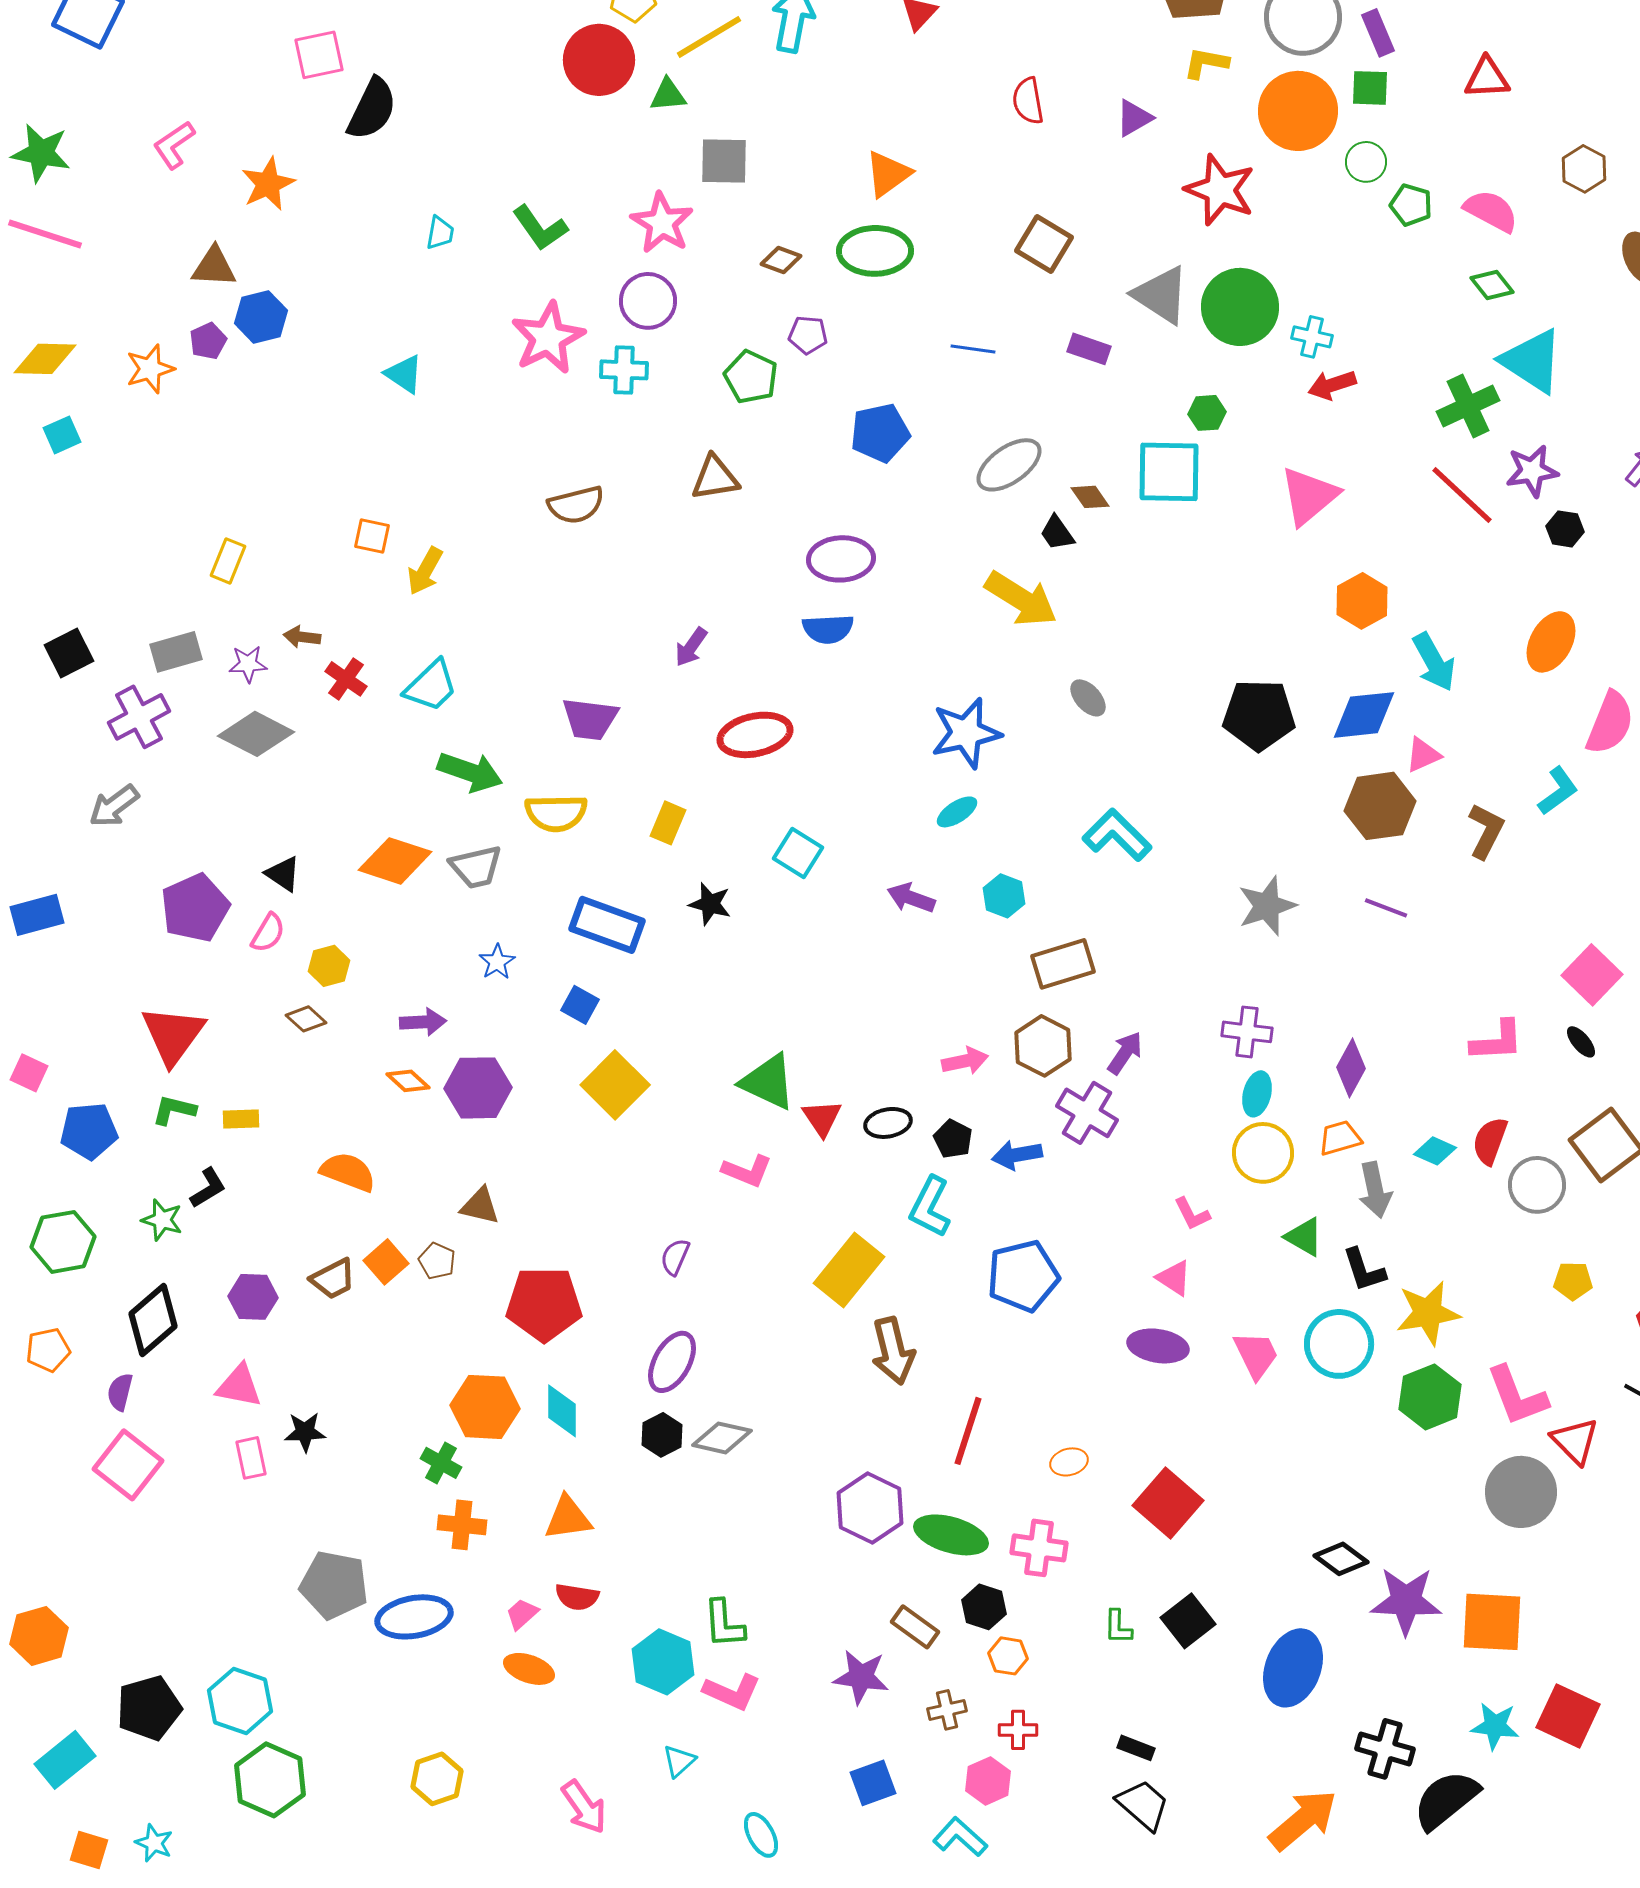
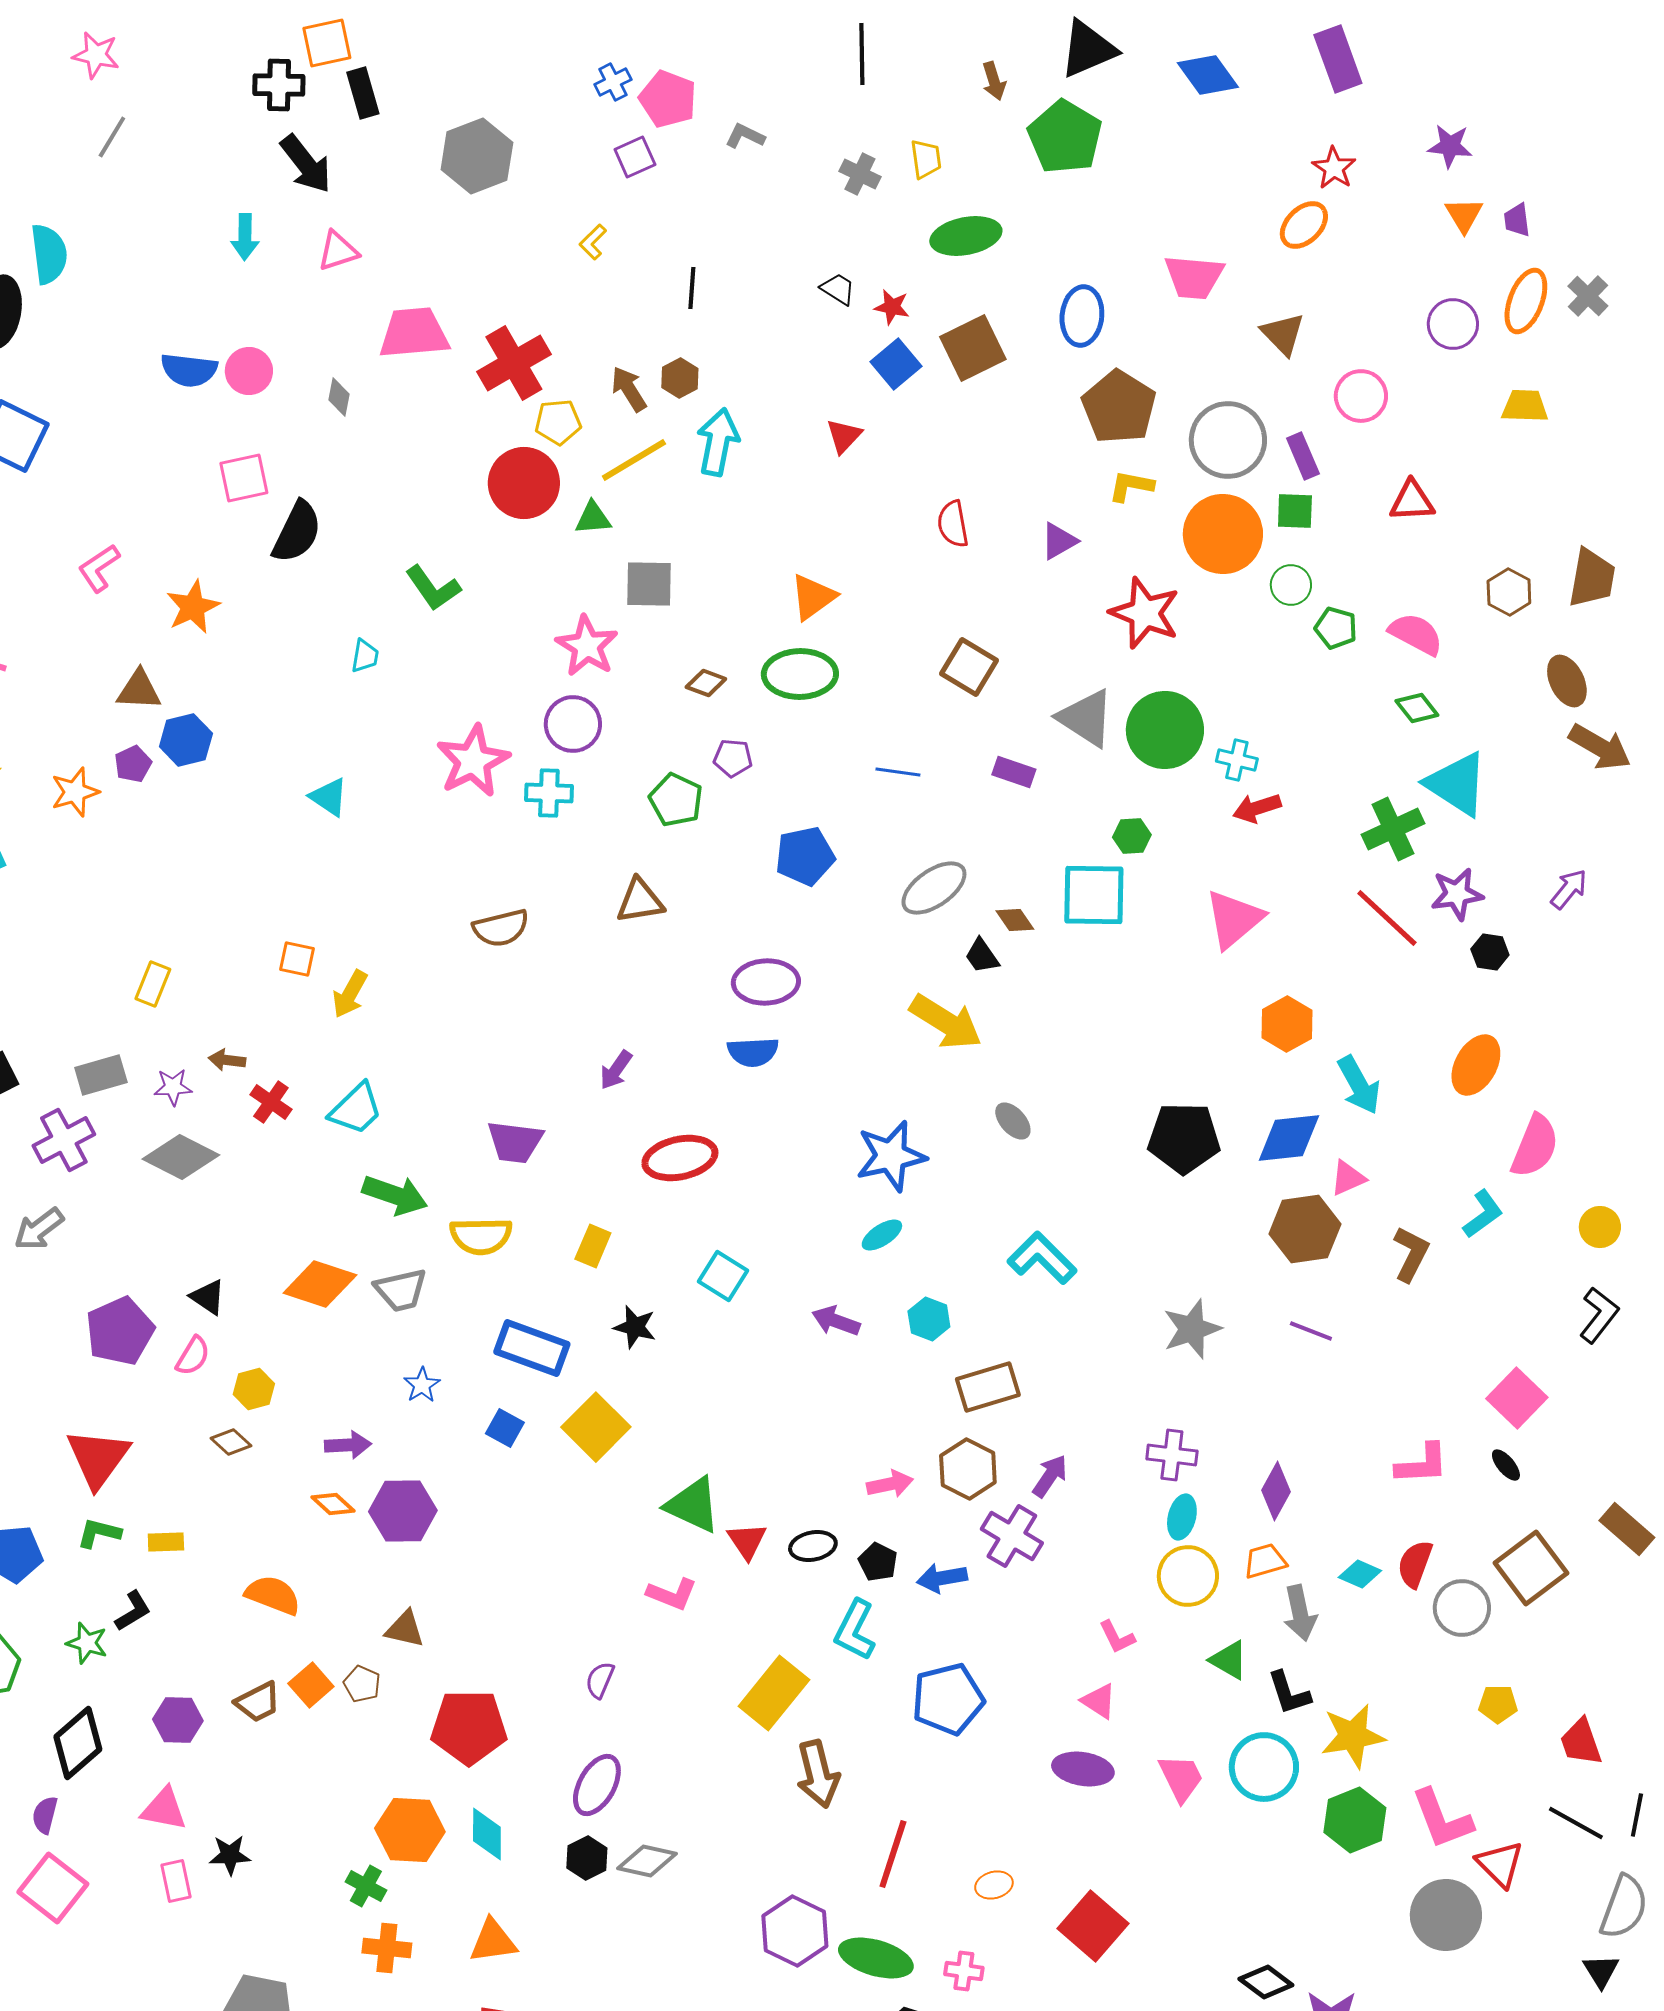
green L-shape: (540, 228) -> (433, 588), moved
yellow square: (615, 1085) -> (596, 1427), moved
pink cross: (1039, 1548) -> (964, 1971), size x0.7

